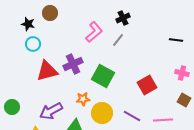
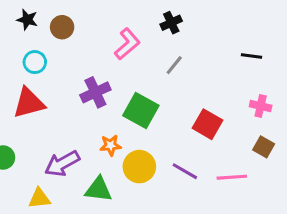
brown circle: (50, 13) -> (62, 27), moved
black star: (28, 24) -> (27, 20), moved
gray line: (118, 40) -> (174, 65), moved
red triangle: (47, 71) -> (29, 103), moved
red square: (147, 85) -> (208, 124), turned -30

